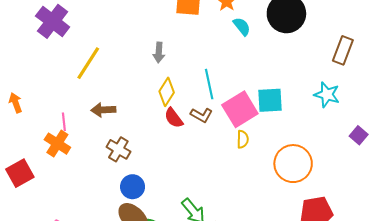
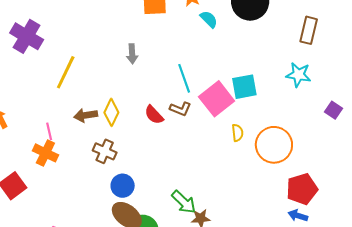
yellow diamond: (167, 92) -> (111, 112), moved
yellow semicircle: (243, 139) -> (237, 133), moved

